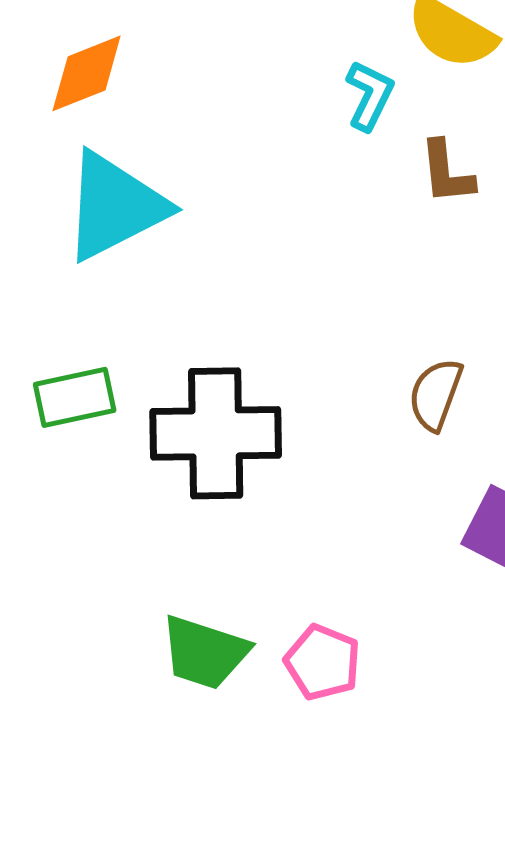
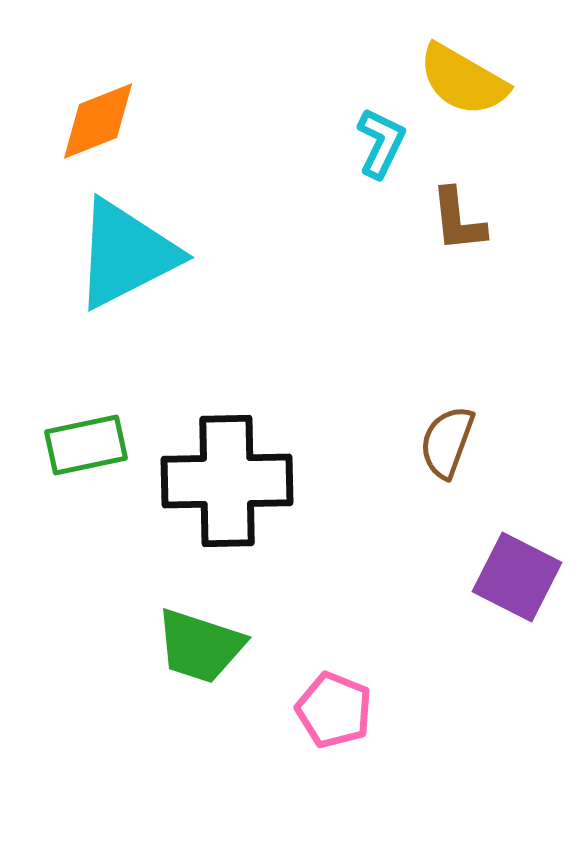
green trapezoid: (205, 652) -> (200, 646), moved

